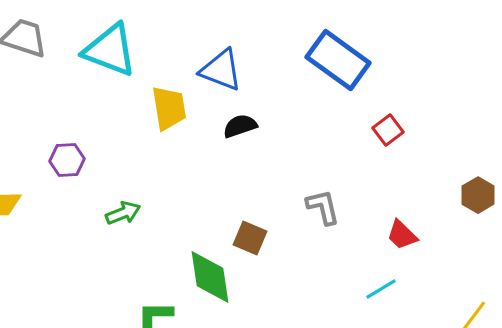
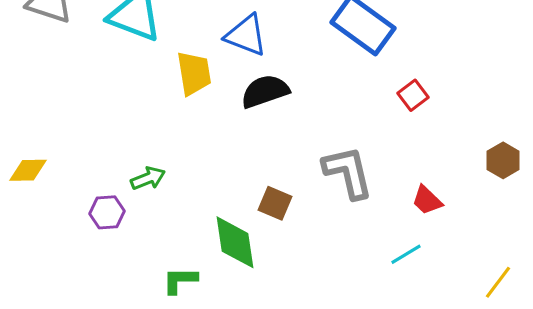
black semicircle: (240, 126) -> (265, 91), size x1.4
purple hexagon: (67, 160) -> (107, 212), moved
gray L-shape: (323, 207) -> (348, 172), size x1.5

